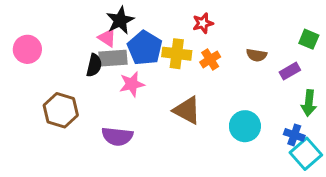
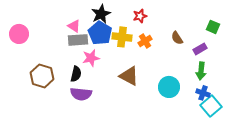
black star: (120, 20) -> (101, 14), moved
brown semicircle: (257, 55) -> (177, 38), turned 48
black semicircle: (94, 65) -> (76, 74), moved
green arrow: (309, 103) -> (201, 71), moved

